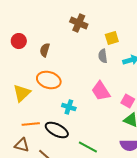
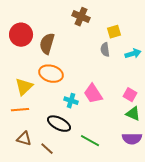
red circle: (19, 41) -> (21, 35), size x1.5
brown semicircle: (45, 50) -> (47, 44), size x1.5
pink trapezoid: (101, 91) -> (93, 94), moved
orange line: (31, 124) -> (20, 110), moved

